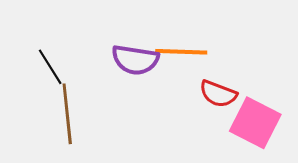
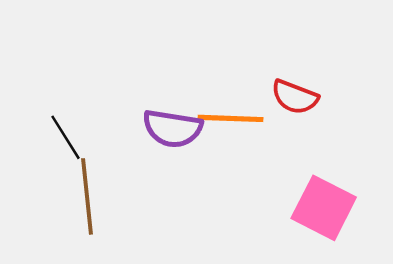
red semicircle: (218, 94) -> (295, 97), moved

